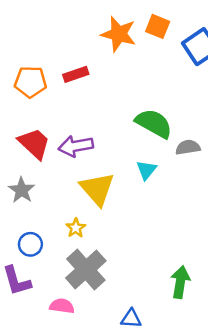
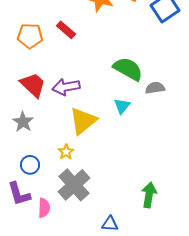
red rectangle: (76, 74) -> (66, 30), turned 60
yellow triangle: (97, 189) -> (83, 121), turned 32
pink semicircle: (62, 306) -> (44, 208), moved, turned 84

